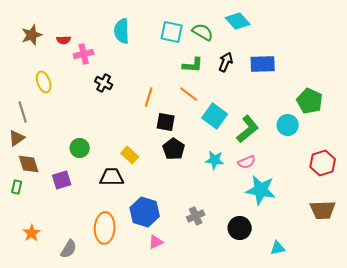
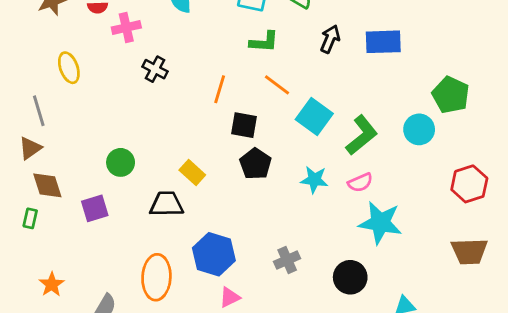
green L-shape: (193, 65) -> (264, 42), moved

